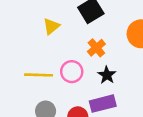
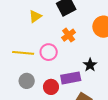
black star: (107, 75) -> (90, 65), moved

